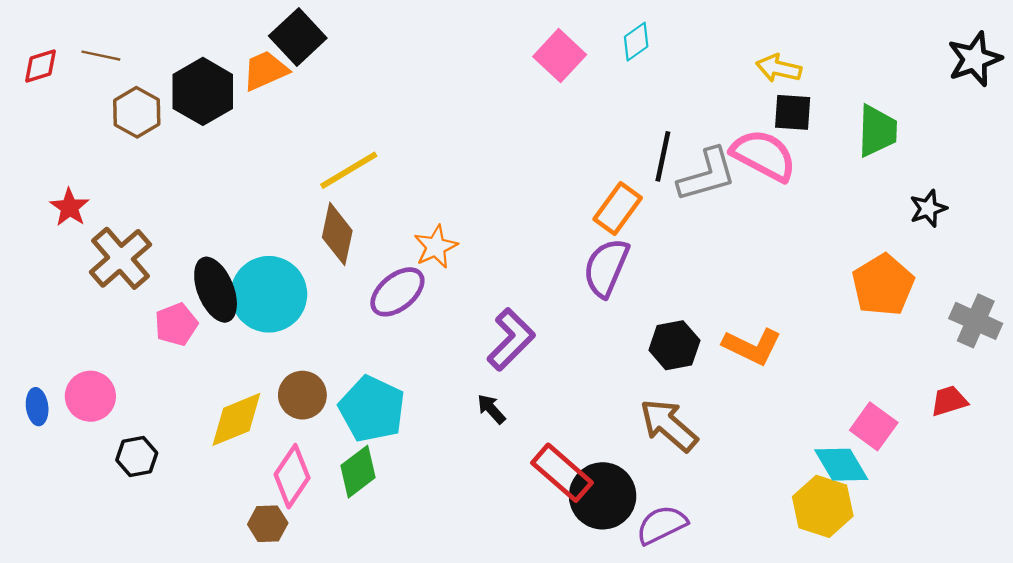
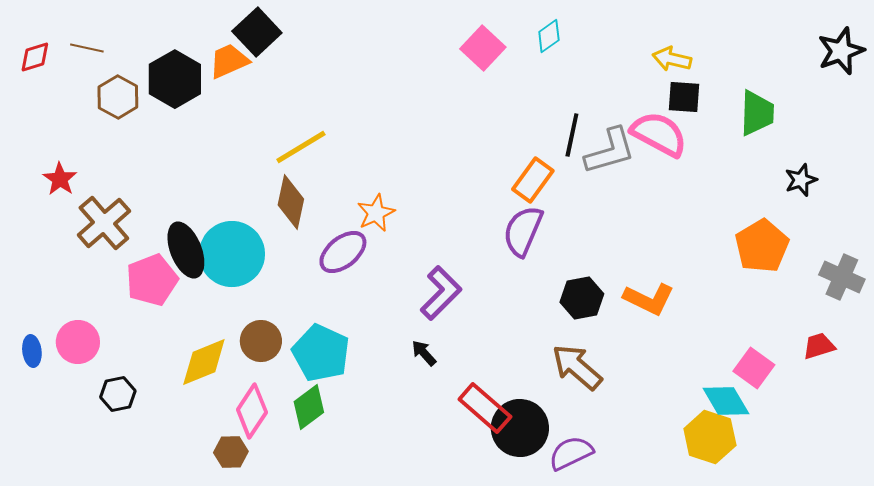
pink pentagon: (176, 324) -> (152, 280), size x1.4

